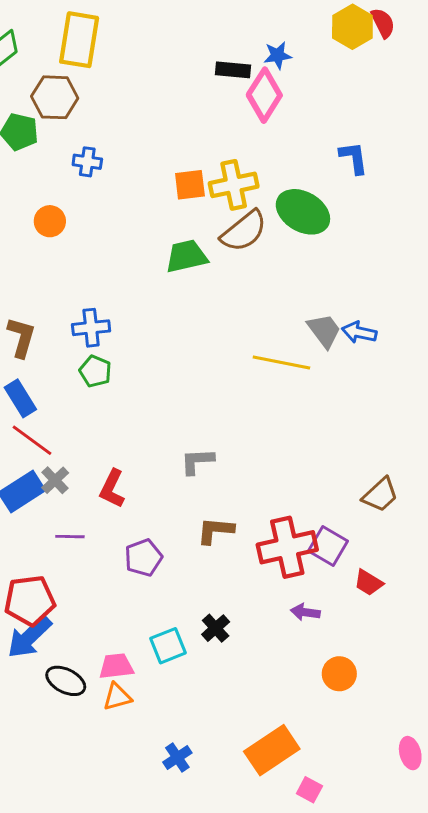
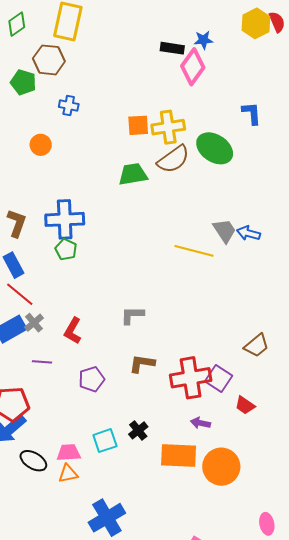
blue cross: (91, 328) -> (65, 219), size x1.5
orange circle: (339, 674) -> (221, 467), size x1.6
orange rectangle: (272, 750) -> (179, 455), moved, turned 33
blue cross: (177, 757) -> (107, 518), size x1.8

